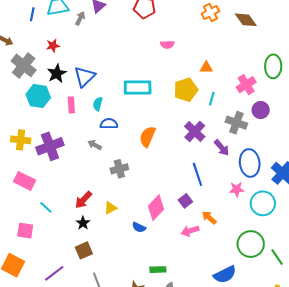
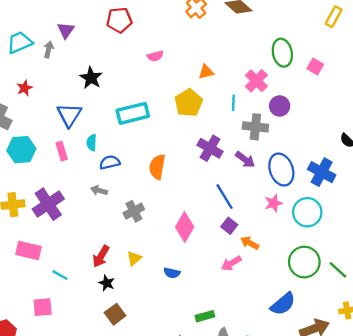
black star: (57, 73) -> (91, 78), moved
cyan line: (212, 99) -> (233, 103), moved
purple square: (185, 201) -> (229, 226), moved
pink diamond: (156, 208) -> (185, 227), moved

